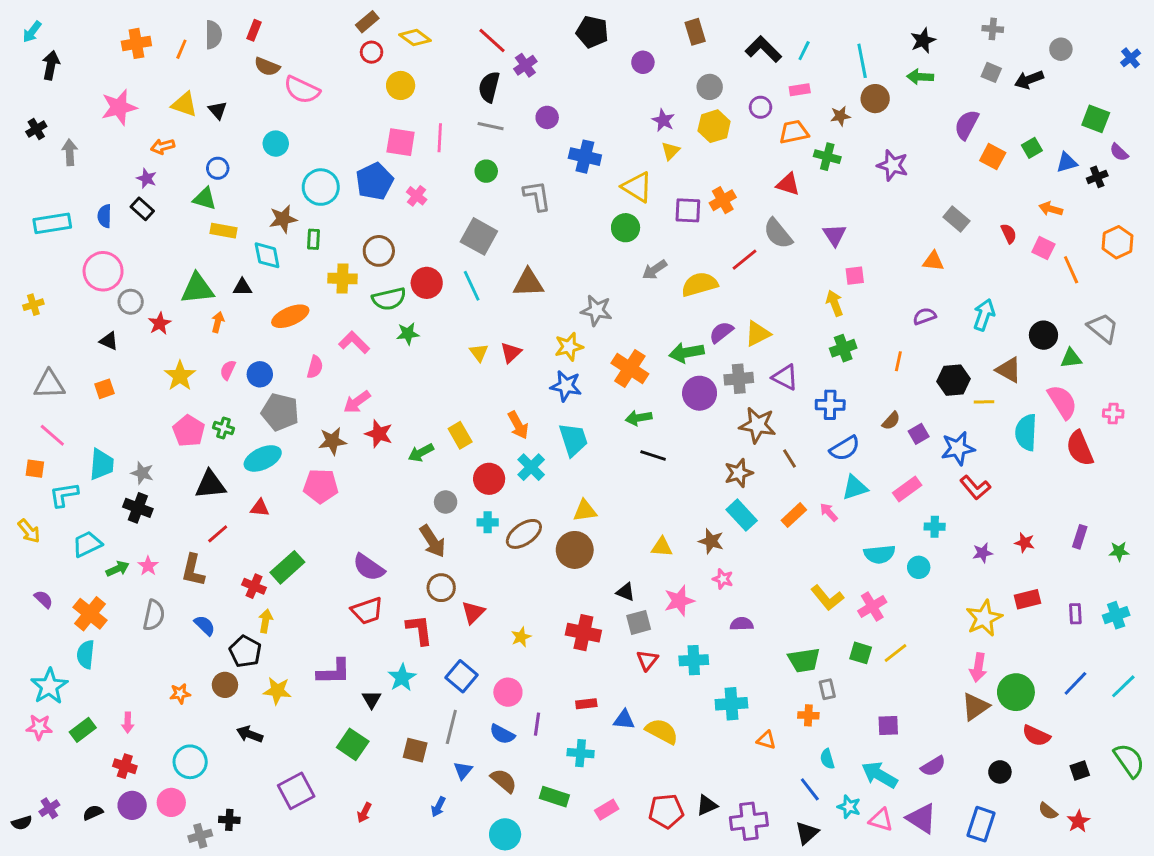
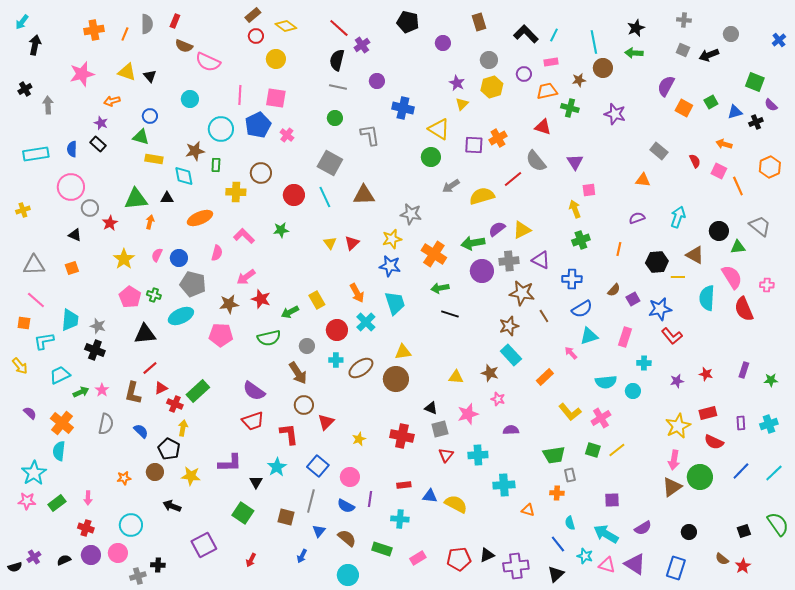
pink line: (440, 138) -> (240, 95), moved
green semicircle: (389, 299) -> (269, 338), moved
pink rectangle: (907, 489) -> (625, 337), turned -36
red triangle: (260, 508) -> (161, 388), moved, turned -32
orange rectangle: (794, 515) -> (545, 377), moved
red semicircle: (1036, 736) -> (714, 442), moved

